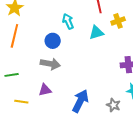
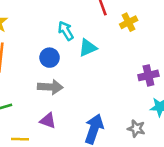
cyan triangle: (96, 33) -> (88, 48), moved
purple triangle: (45, 90) -> (48, 121), turned 40

